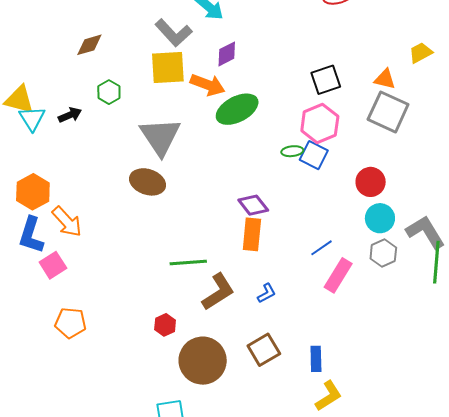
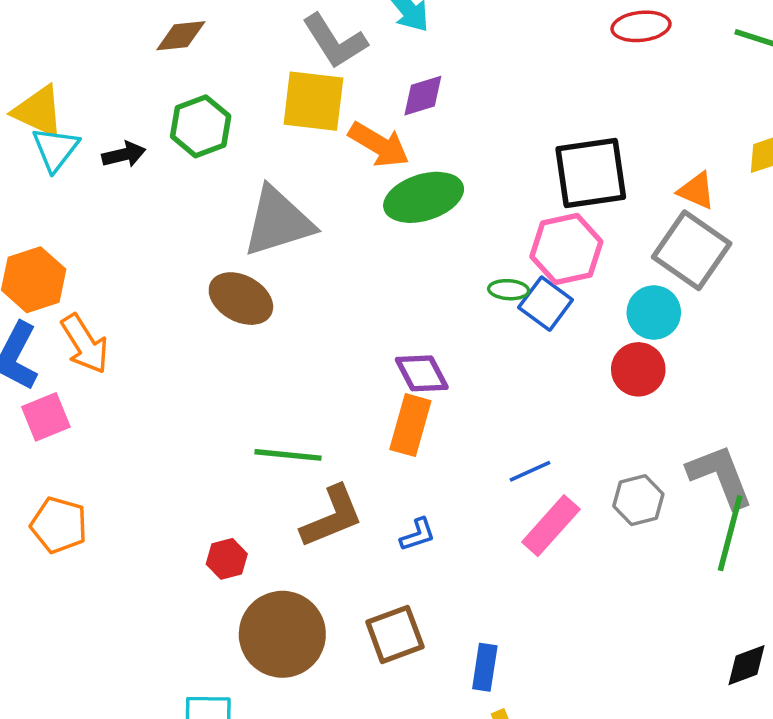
black square: (326, 80) -> (591, 173), size x1.4
green hexagon: (109, 92) -> (201, 126), size x1.4
gray triangle: (160, 137) -> (278, 222), turned 36
cyan circle: (380, 218) -> (654, 313), moved

